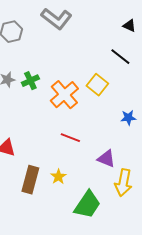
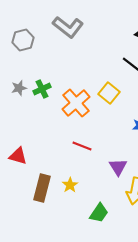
purple triangle: (106, 159) -> (118, 167), turned 36
green trapezoid: (87, 205) -> (99, 213), size x0.7

